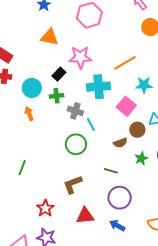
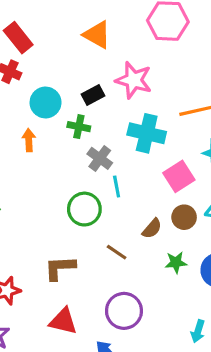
brown semicircle: (120, 143) -> (152, 229), turned -48
brown line: (111, 171) -> (117, 252), moved

